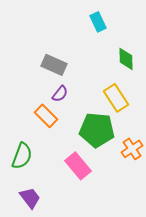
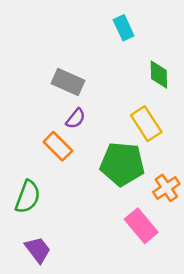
pink rectangle: (78, 166) -> (141, 226), moved

